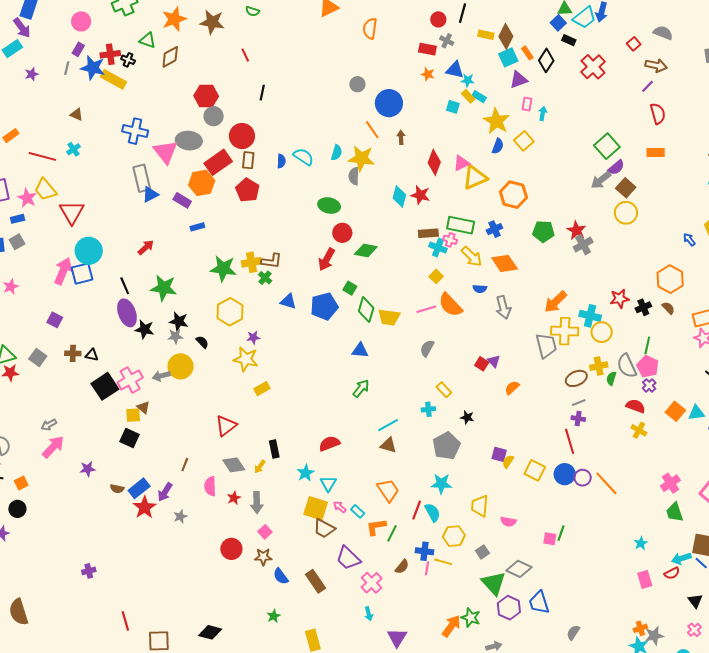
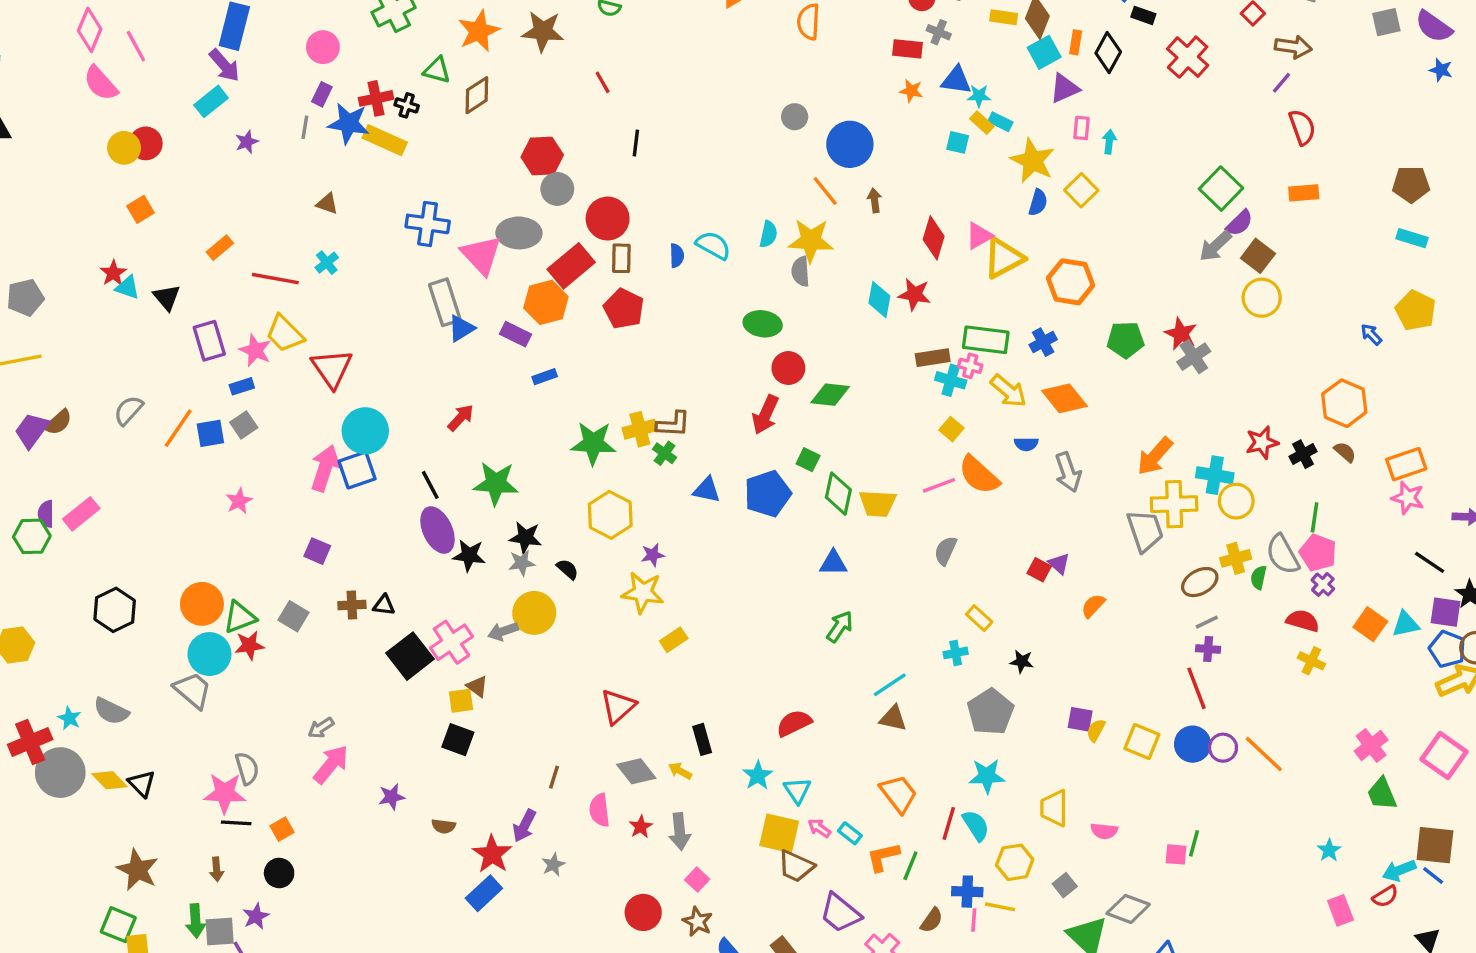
orange rectangle: (527, 53) -> (1076, 42), turned 48
yellow arrow: (260, 467) -> (680, 771), turned 88
blue rectangle: (139, 488) -> (484, 893), moved
brown star: (263, 557) -> (698, 922), turned 30

